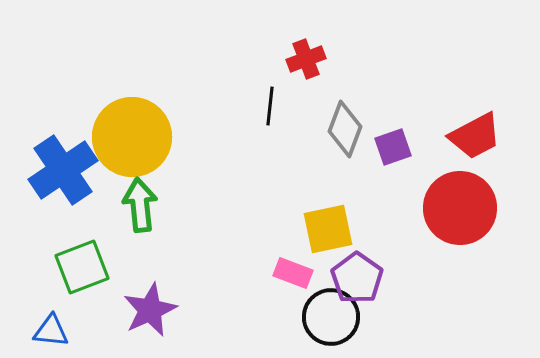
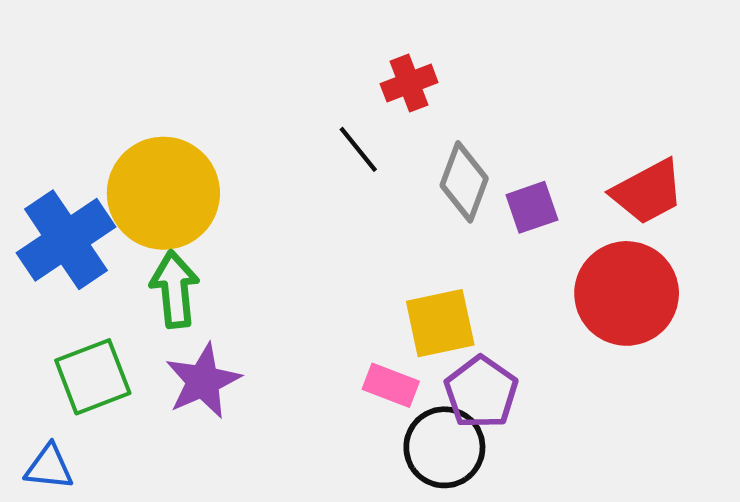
black line: (270, 106) -> (358, 149), turned -45
purple star: (150, 310) -> (203, 381), moved

